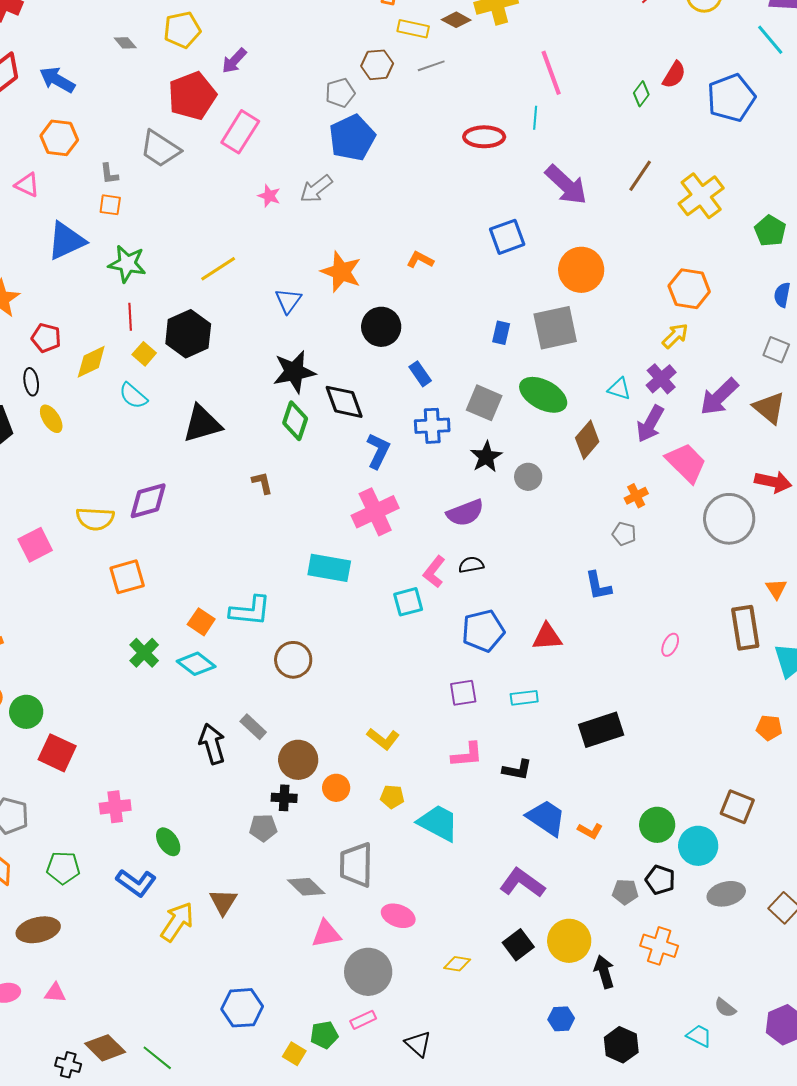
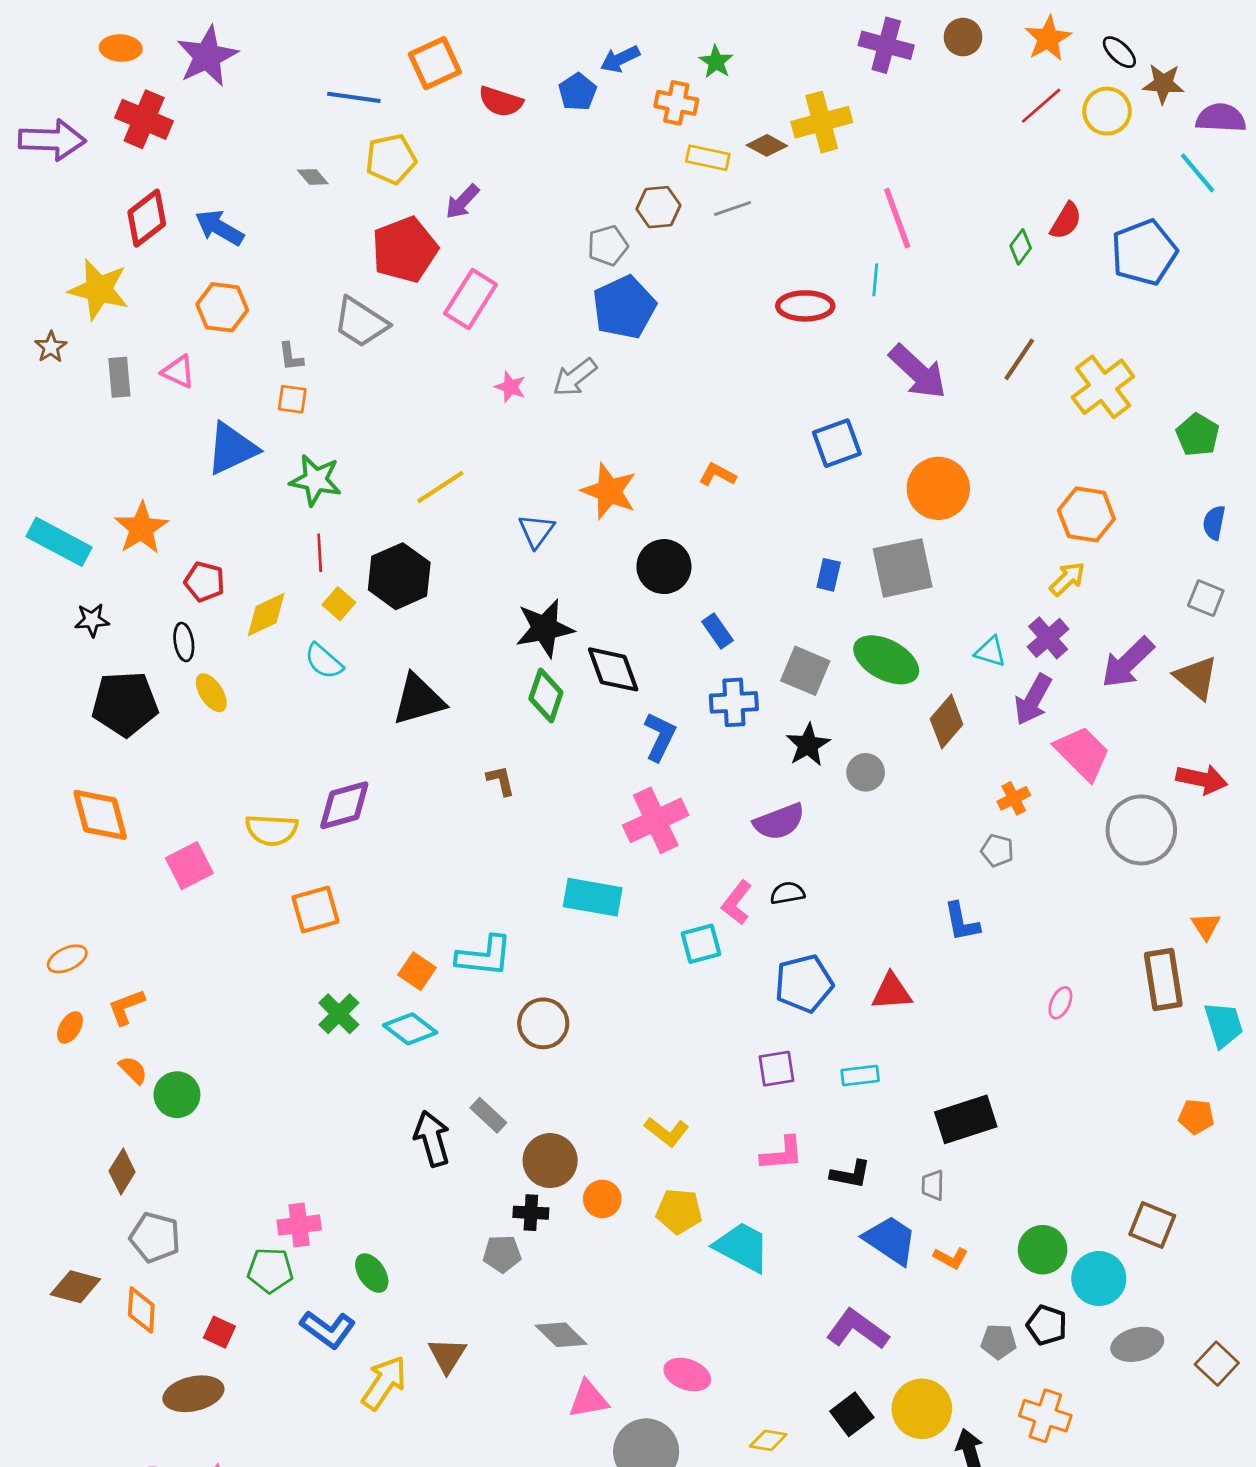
red square: (57, 753) -> (219, 1332), moved, size x0.6
yellow pentagon: (392, 797) -> (679, 1211), size x1.4
gray trapezoid: (356, 865) -> (933, 1185), moved, size x0.5
green pentagon: (63, 868) -> (270, 1270), moved

